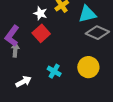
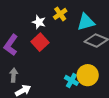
gray arrow: (15, 50) -> (14, 75), moved
cyan cross: (54, 71) -> (71, 80), moved

